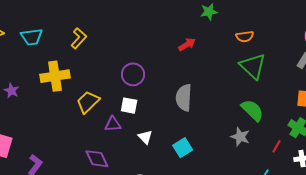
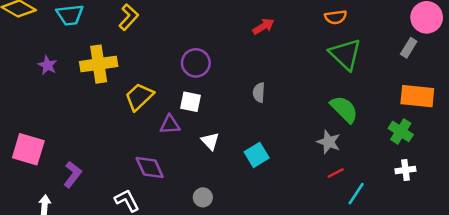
purple star: (11, 91) -> (47, 65), moved
gray semicircle: (184, 98) -> (259, 93), size x0.6
red line: (277, 146) -> (336, 173), moved, turned 32

